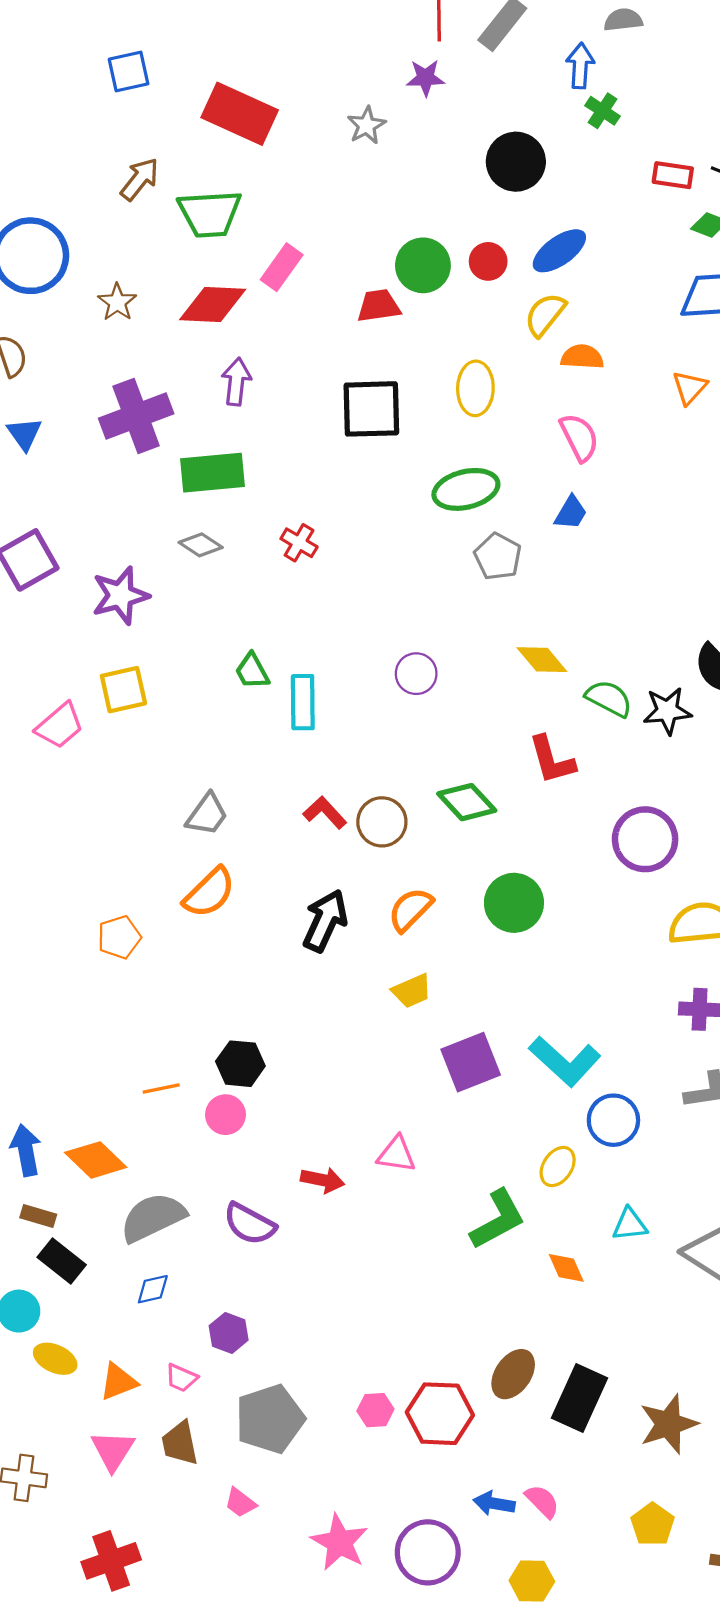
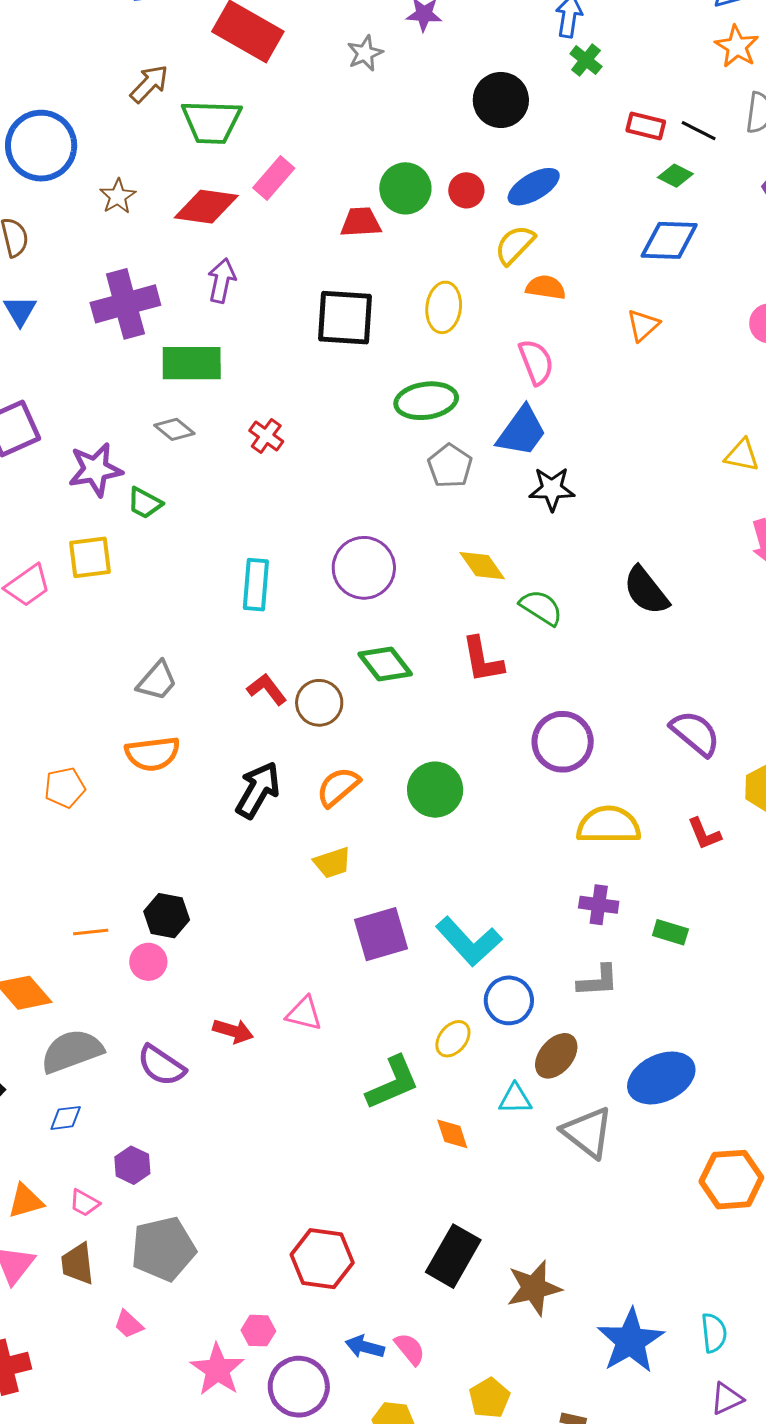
blue trapezoid: (571, 513) -> (522, 431), size x1.6
green trapezoid: (252, 671) -> (145, 503), moved, turned -39
purple circle: (416, 674) -> (364, 568), size x1.6
black star: (667, 711) -> (552, 489), moved
green diamond: (467, 802) -> (385, 664), moved
orange semicircle: (209, 893) -> (153, 754), turned 32
brown ellipse: (513, 1374) -> (556, 1056), moved
pink hexagon: (375, 1410) -> (258, 1331), moved
yellow pentagon: (652, 1524) -> (489, 1398), moved

